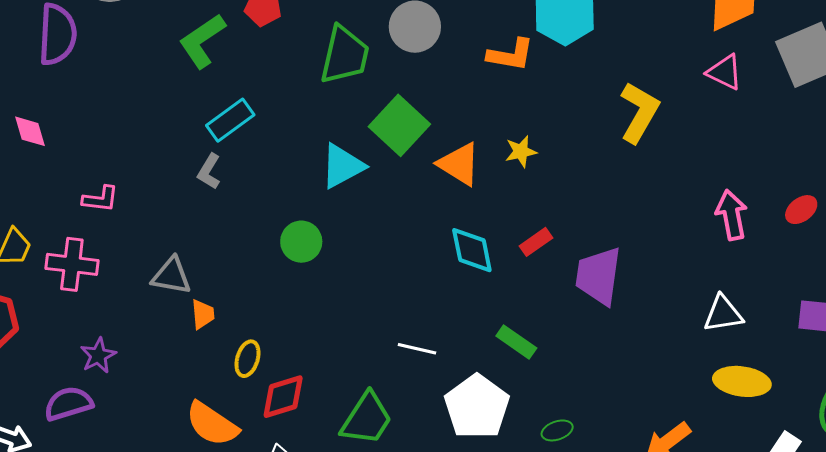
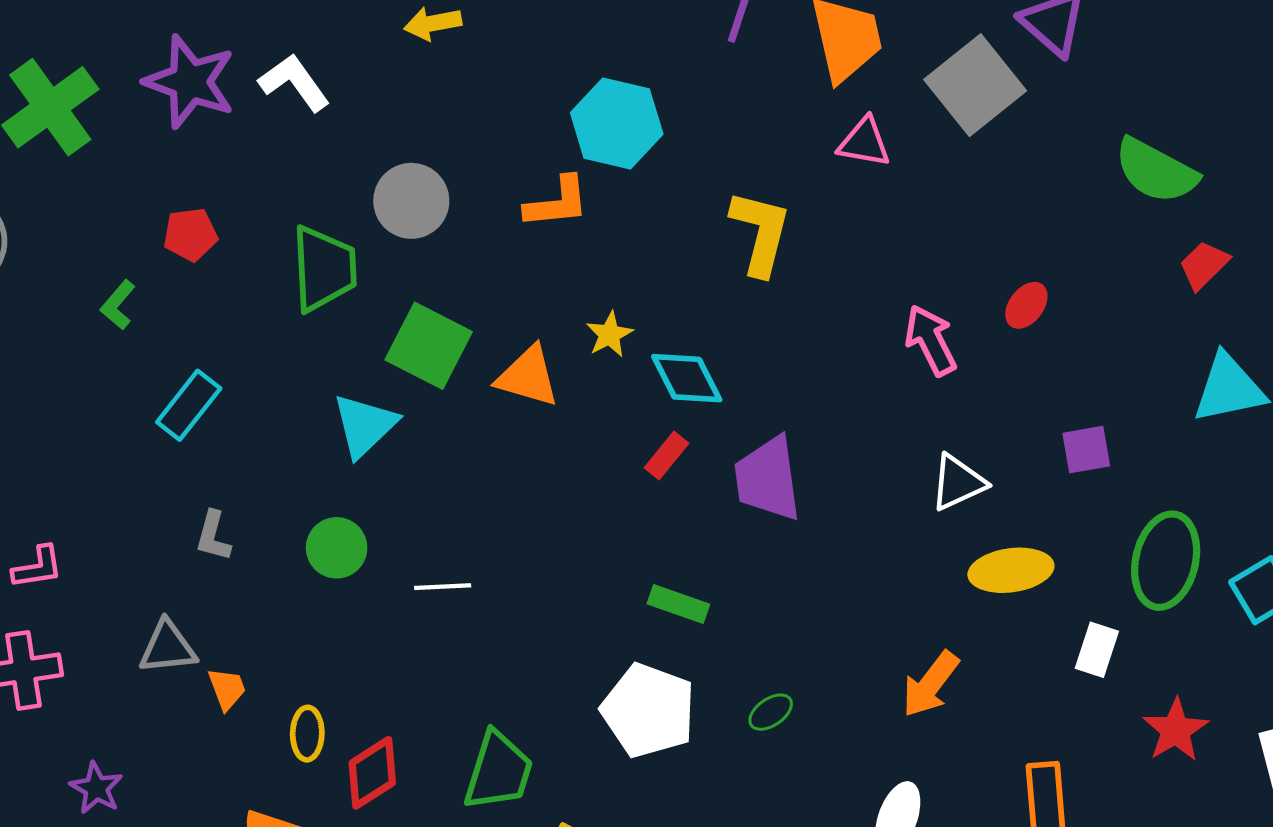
green L-shape: (202, 41) -> (118, 305), size x0.6
gray L-shape: (209, 171) -> (213, 536), moved
cyan diamond: (472, 250) -> (687, 378), moved
white line: (417, 349) -> (443, 587), moved

